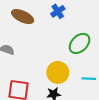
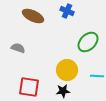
blue cross: (58, 11) -> (67, 11), turned -32

